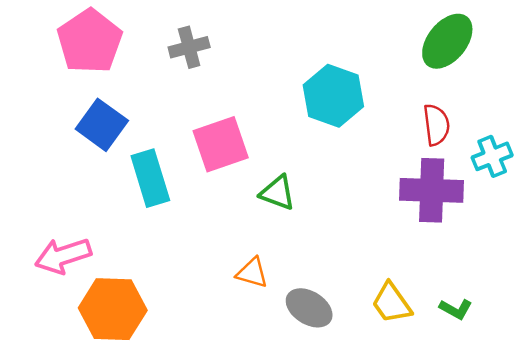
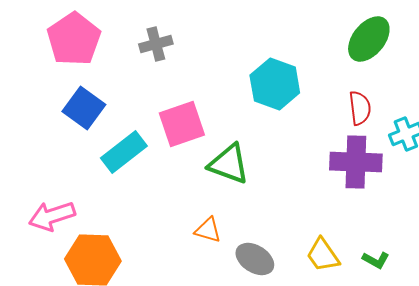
cyan rectangle: (150, 178) -> (124, 152), turned 69
green triangle: (278, 193) -> (229, 164), size x1.4

